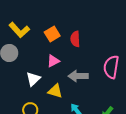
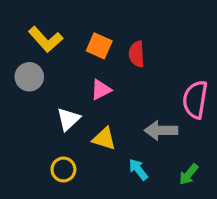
orange square: (52, 34) -> (99, 46), turned -35
gray arrow: (78, 76) -> (161, 130), moved

